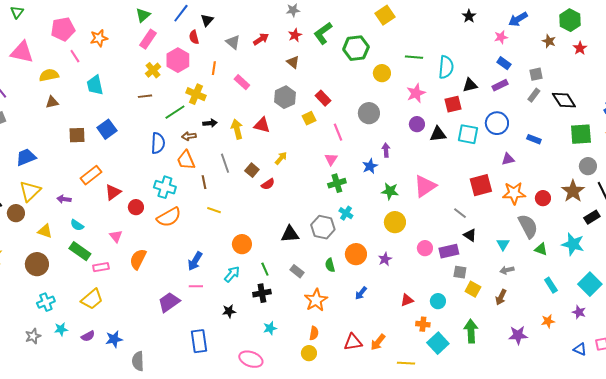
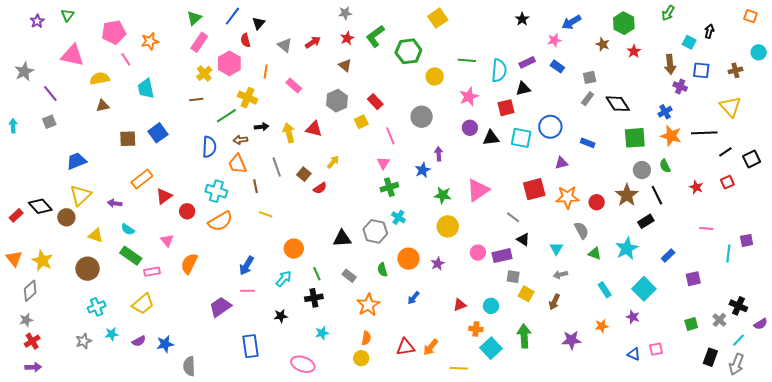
purple rectangle: (500, 85) -> (527, 62), moved
gray semicircle: (528, 226) -> (582, 230), size x0.7
cyan star: (573, 244) -> (627, 249), turned 30

